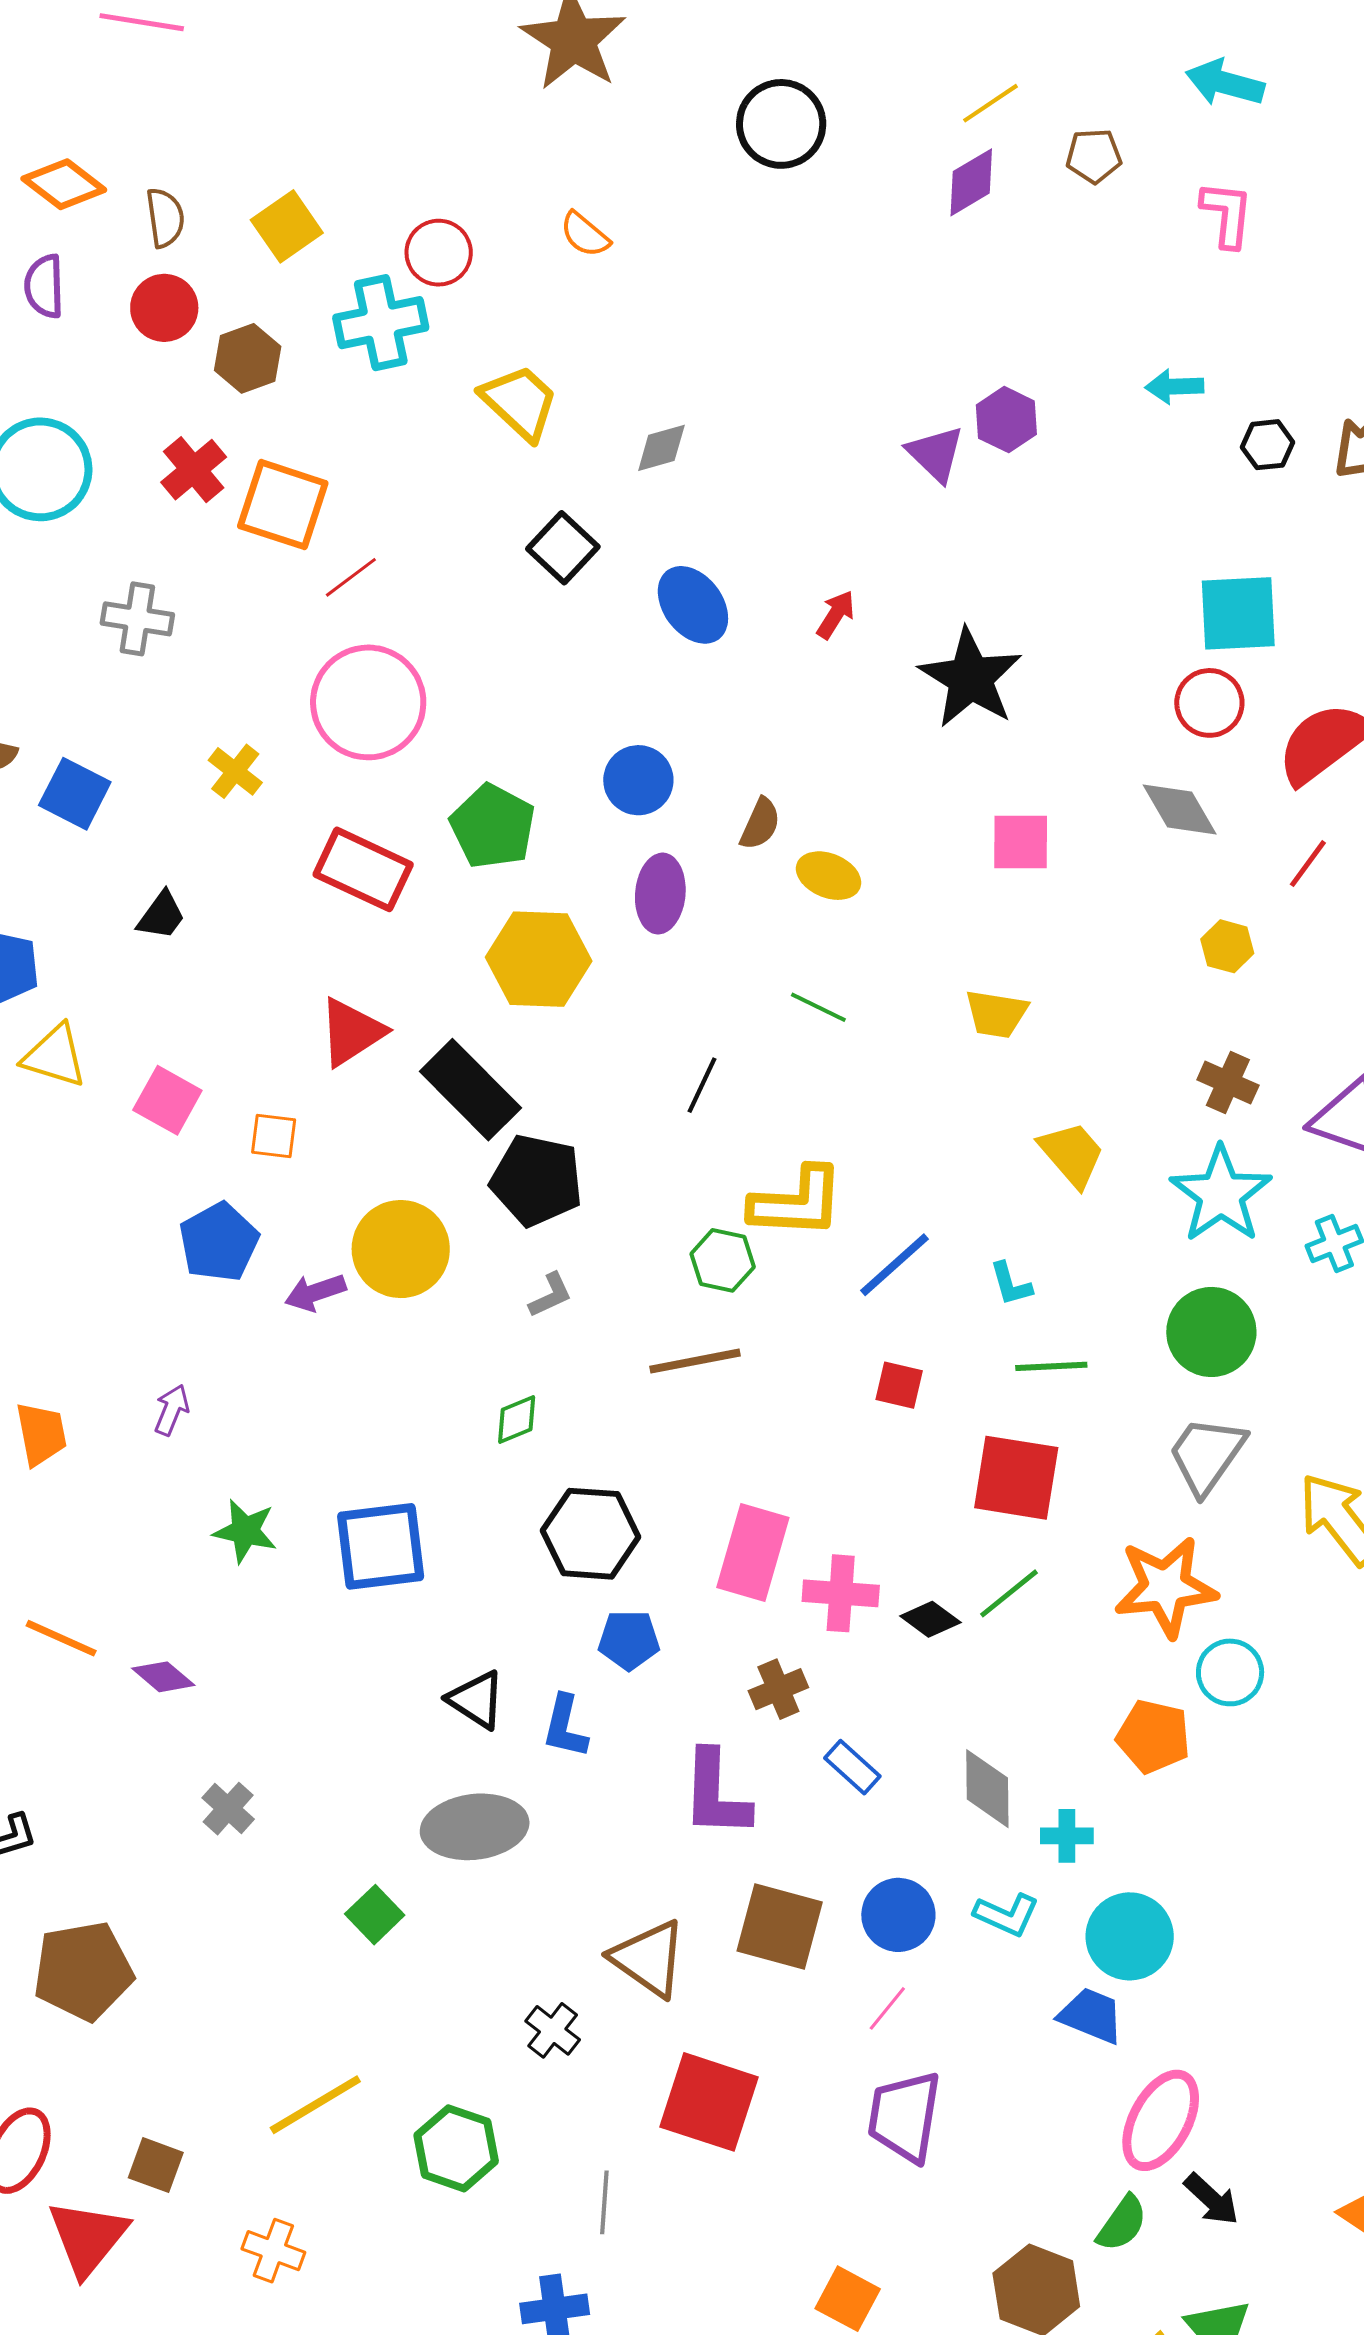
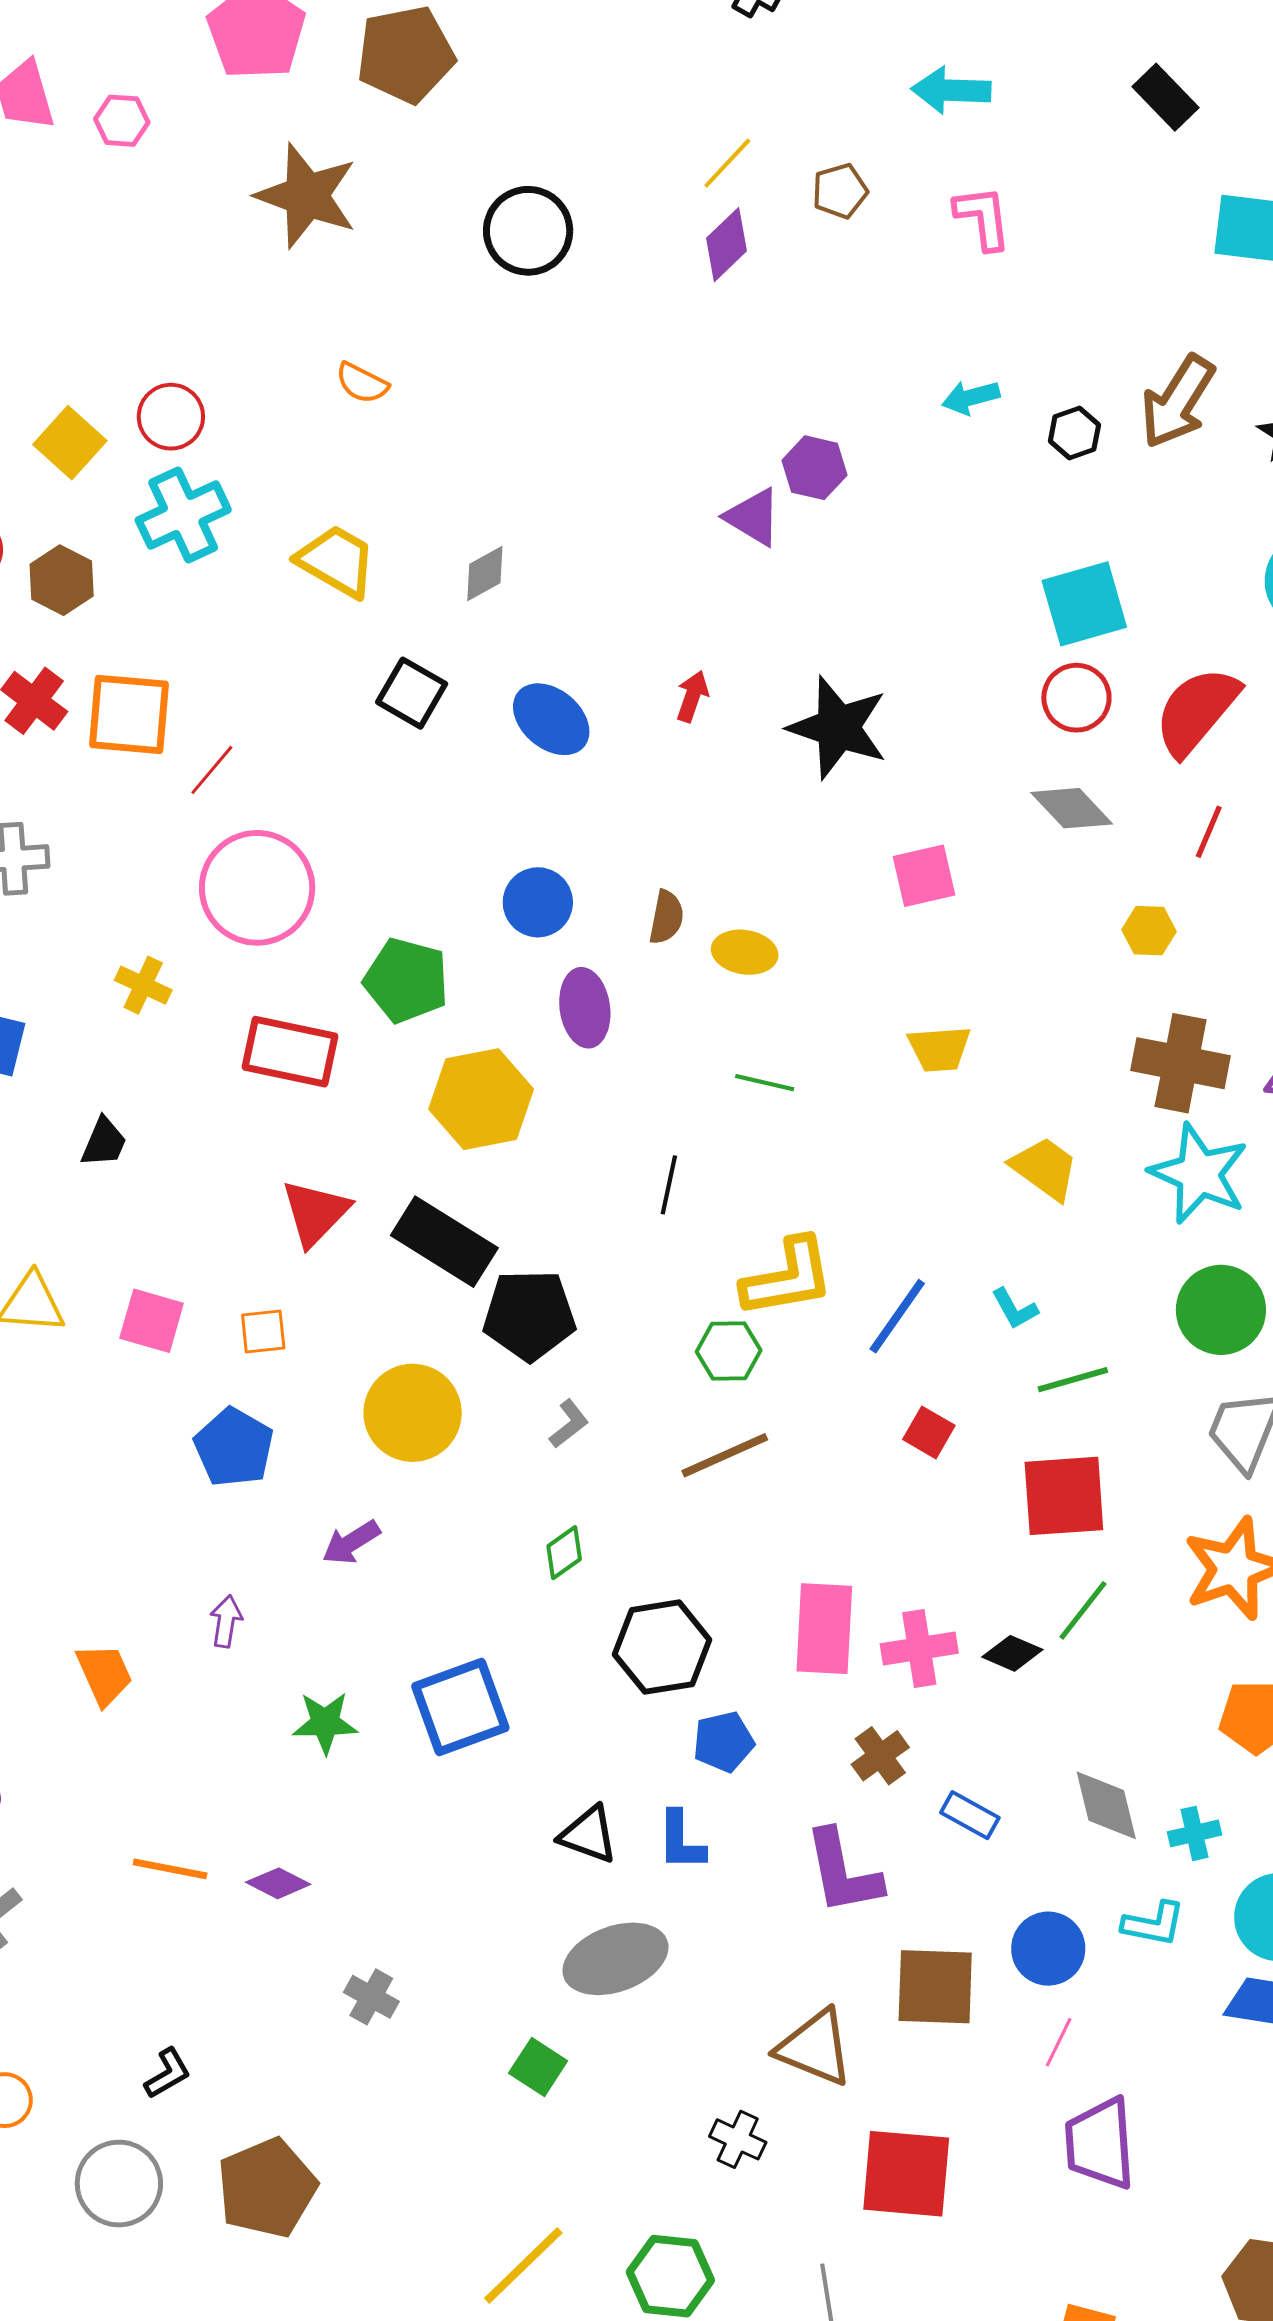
red circle: (439, 253) -> (171, 417), moved
brown cross: (1228, 1083) -> (1181, 1063), size x1.6
purple arrow: (315, 1292) -> (351, 1542), moved
red square: (899, 1385) -> (929, 1432), turned 30

